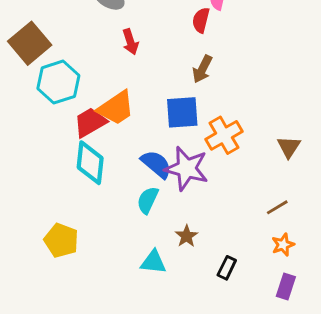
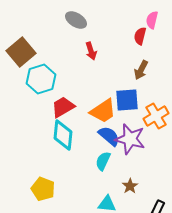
orange trapezoid: (116, 108) -> (103, 111), moved

